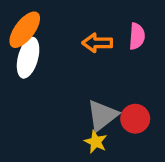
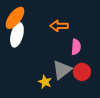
pink semicircle: (137, 36) -> (76, 47), moved
yellow star: (96, 142) -> (45, 82), moved

